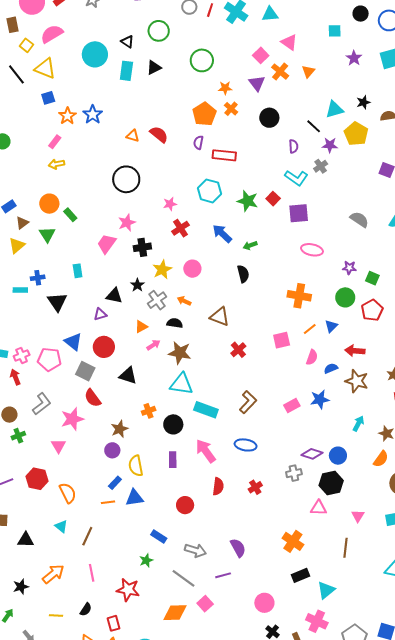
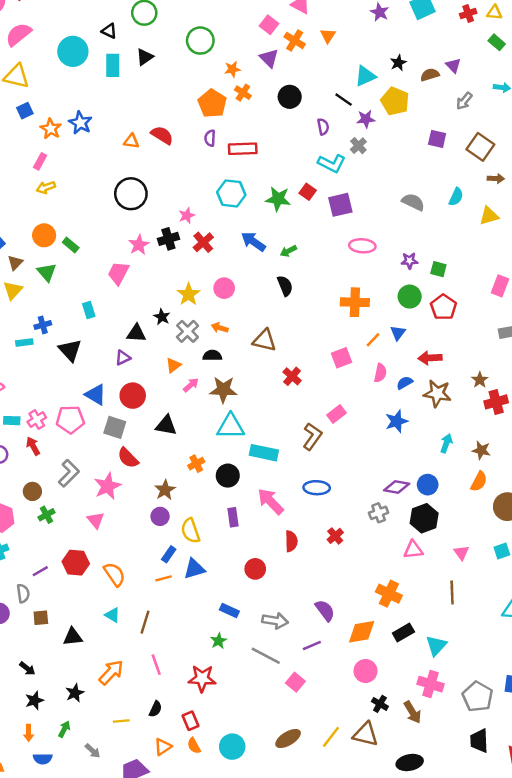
black cross: (142, 247) -> (168, 239), moved
pink rectangle: (292, 406) -> (336, 414), moved
orange diamond: (175, 613) -> (362, 632), moved

